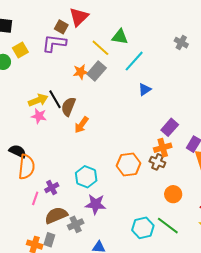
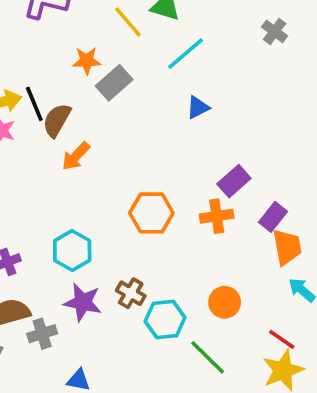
gray rectangle: (97, 71) -> (114, 83), moved
brown cross: (157, 162) -> (131, 293), moved
orange hexagon: (129, 164) -> (151, 213), moved
cyan hexagon: (143, 228) -> (165, 320), moved

